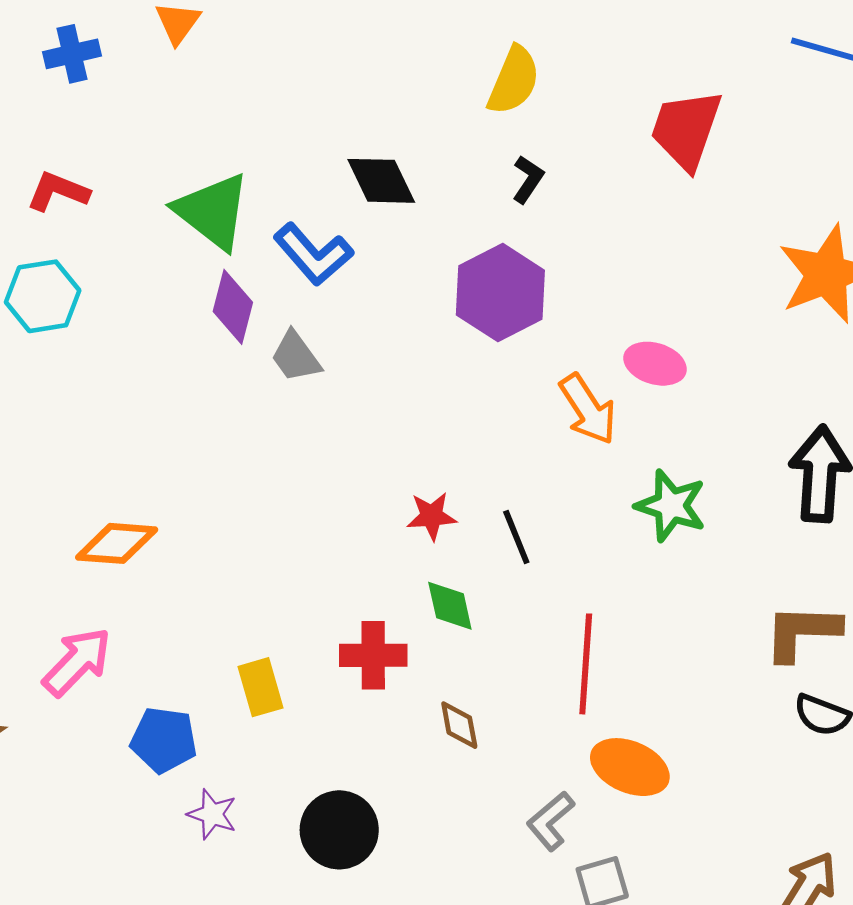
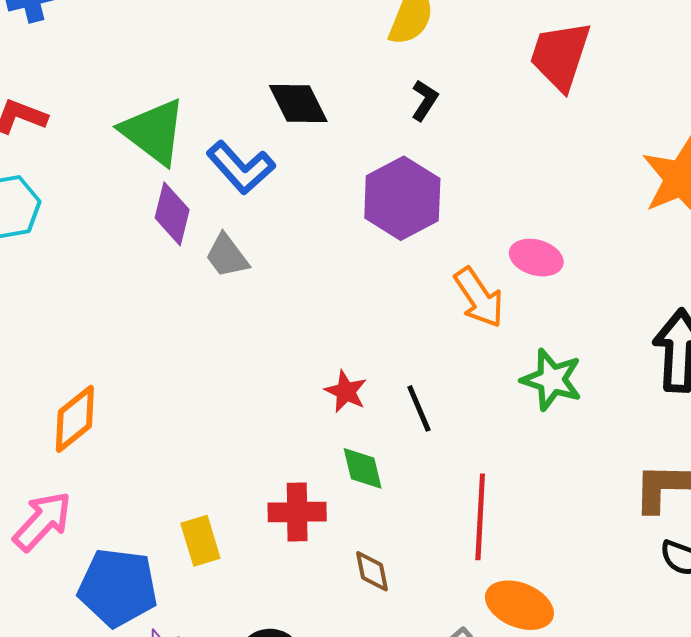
red star: (432, 516) -> (346, 391), turned 30
orange diamond: (117, 543) -> (75, 419), turned -42
blue pentagon: (164, 740) -> (118, 587), size x1.4

